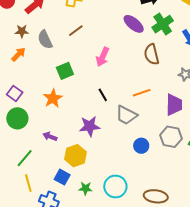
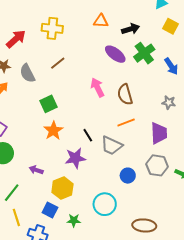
brown semicircle: (152, 54) -> (125, 95), moved
pink arrow: (103, 57) -> (98, 87), moved, turned 132
black line: (103, 95) -> (88, 135), moved
orange star: (53, 98) -> (53, 131), moved
cyan circle: (115, 187) -> (105, 204), moved

